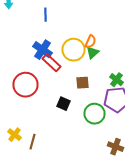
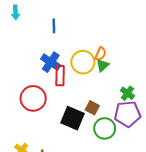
red rectangle: (52, 63) -> (60, 76), turned 48
brown square: (82, 83) -> (92, 108), moved, turned 32
black square: (64, 104) -> (73, 118), size x1.6

